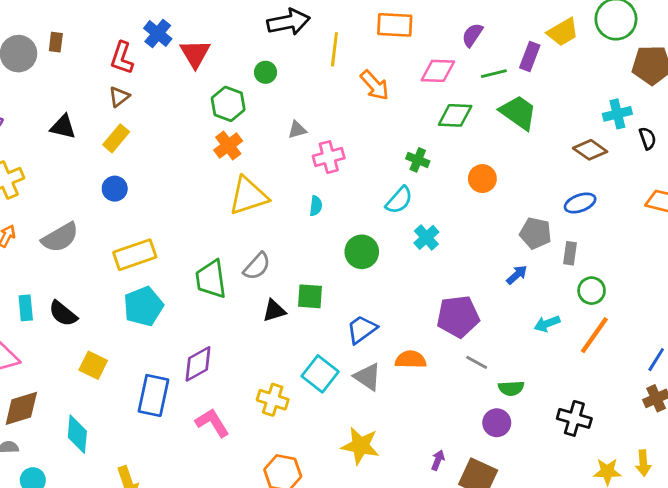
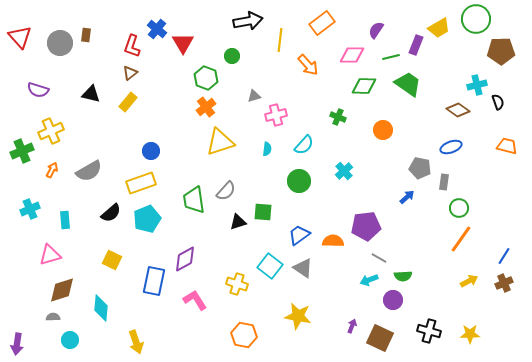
orange rectangle: (395, 25) -> (322, 23), turned -40
blue circle: (115, 189) -> (151, 151), moved
cyan semicircle: (399, 200) -> (304, 145), moved
black semicircle: (63, 314) -> (111, 213), moved, turned -80
cyan arrow: (547, 324) -> (369, 280), moved
orange semicircle: (411, 360) -> (333, 241), moved
black cross: (574, 418) -> (429, 331), moved
yellow arrow: (643, 463) -> (469, 281), moved, turned -114

